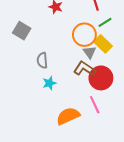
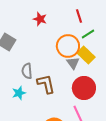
brown L-shape: (84, 69) -> (46, 84), moved, turned 45
cyan star: (49, 83) -> (19, 93), moved

